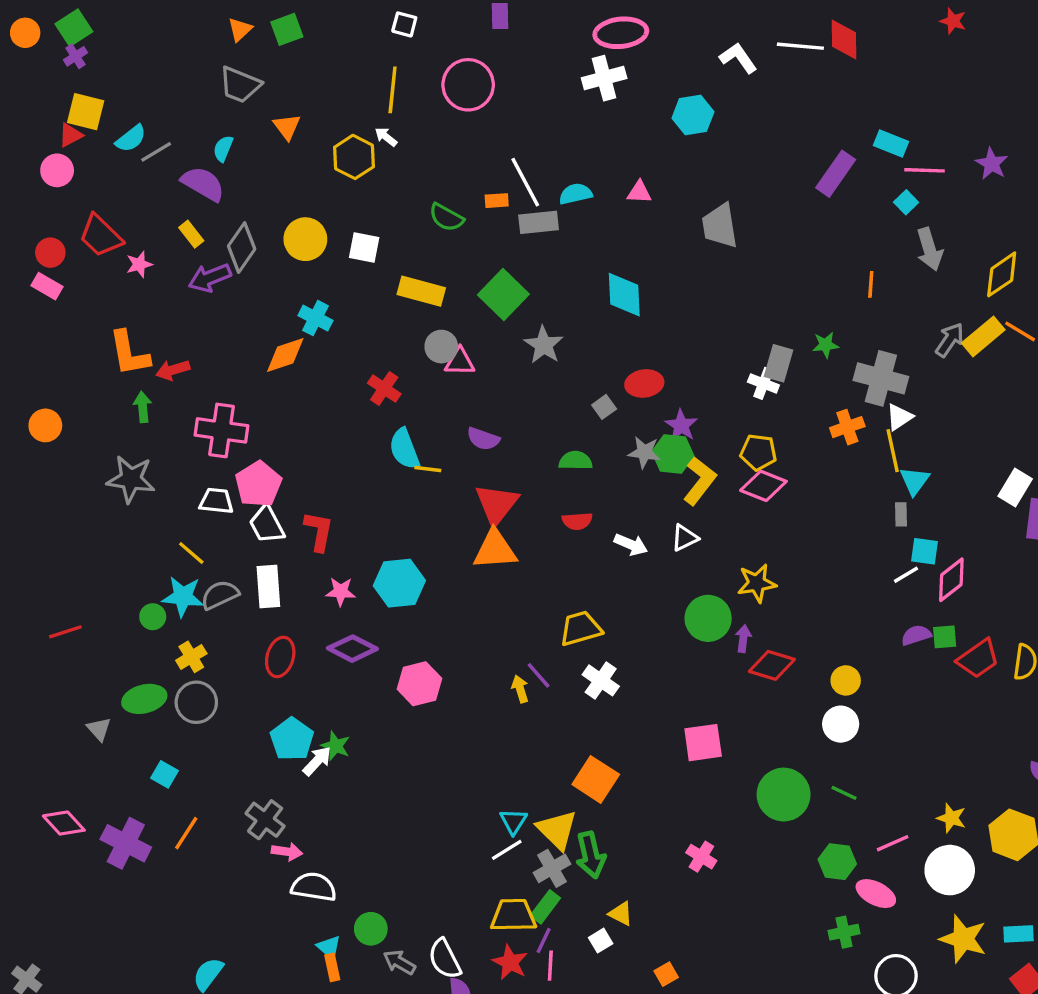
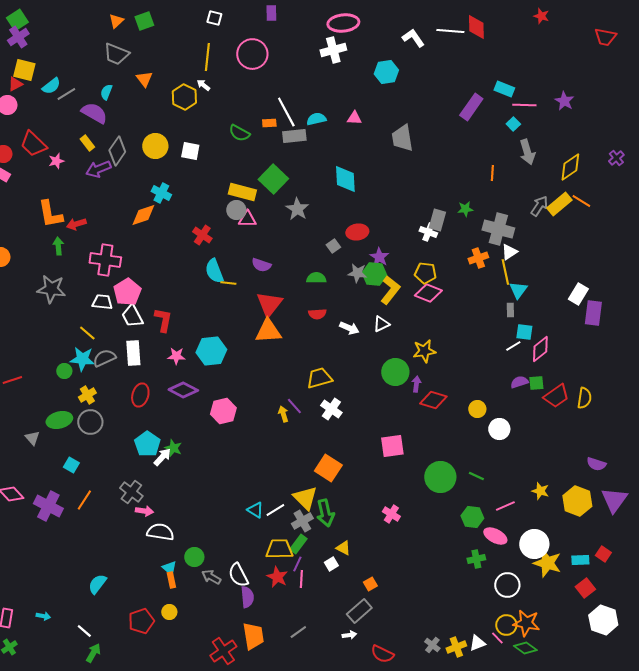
purple cross: (75, 56) -> (18, 37), size x1.5
yellow rectangle: (421, 291) -> (242, 192), moved
white circle: (841, 724) -> (499, 429), moved
cyan triangle: (513, 821) -> (255, 510), moved, turned -30
white circle: (950, 870) -> (534, 544), moved

